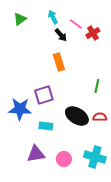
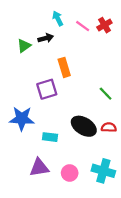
green triangle: (20, 19) -> (24, 46), moved
red cross: (93, 33) -> (104, 25), moved
black arrow: (61, 35) -> (46, 38), moved, turned -64
green line: (97, 86) -> (106, 94), turned -56
purple square: (44, 95) -> (47, 89), moved

